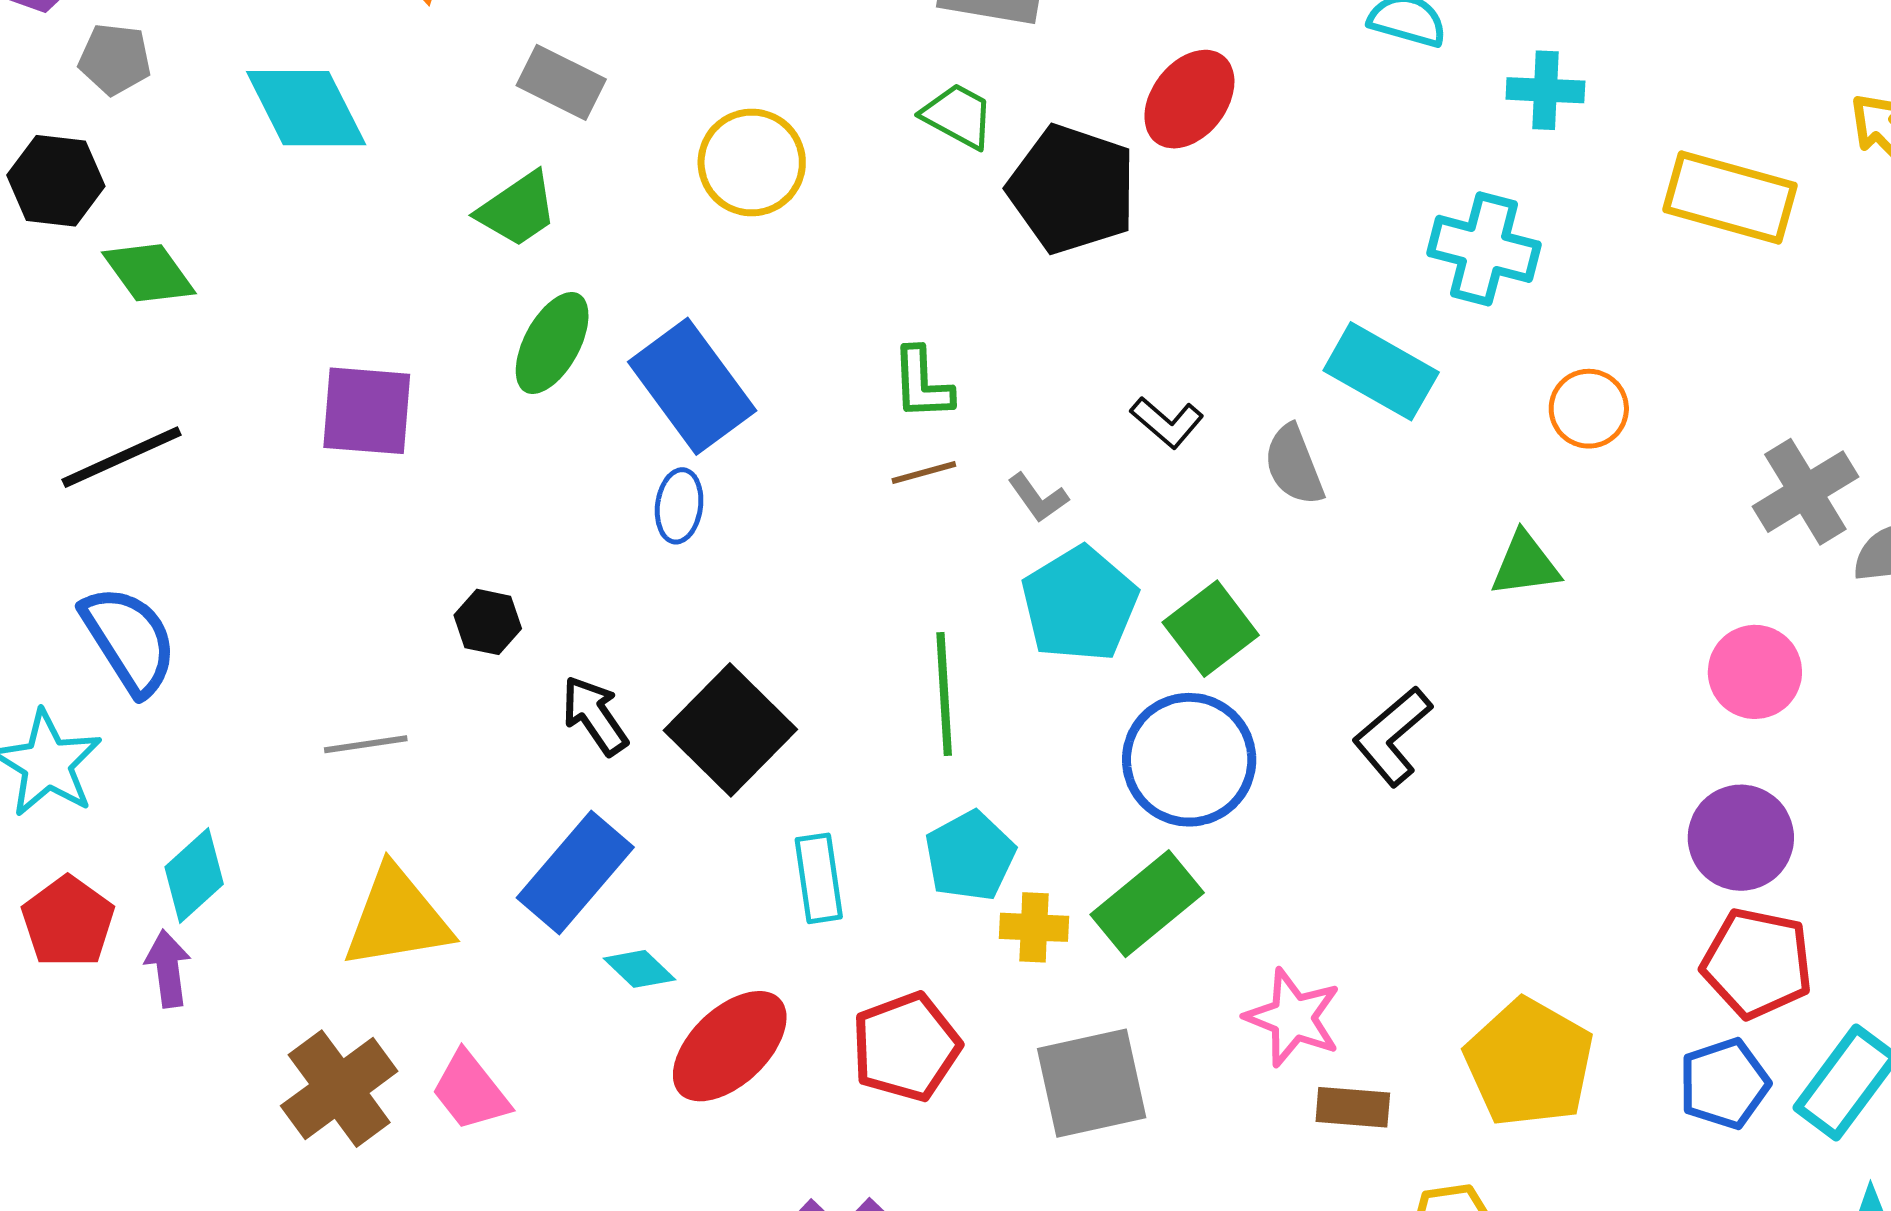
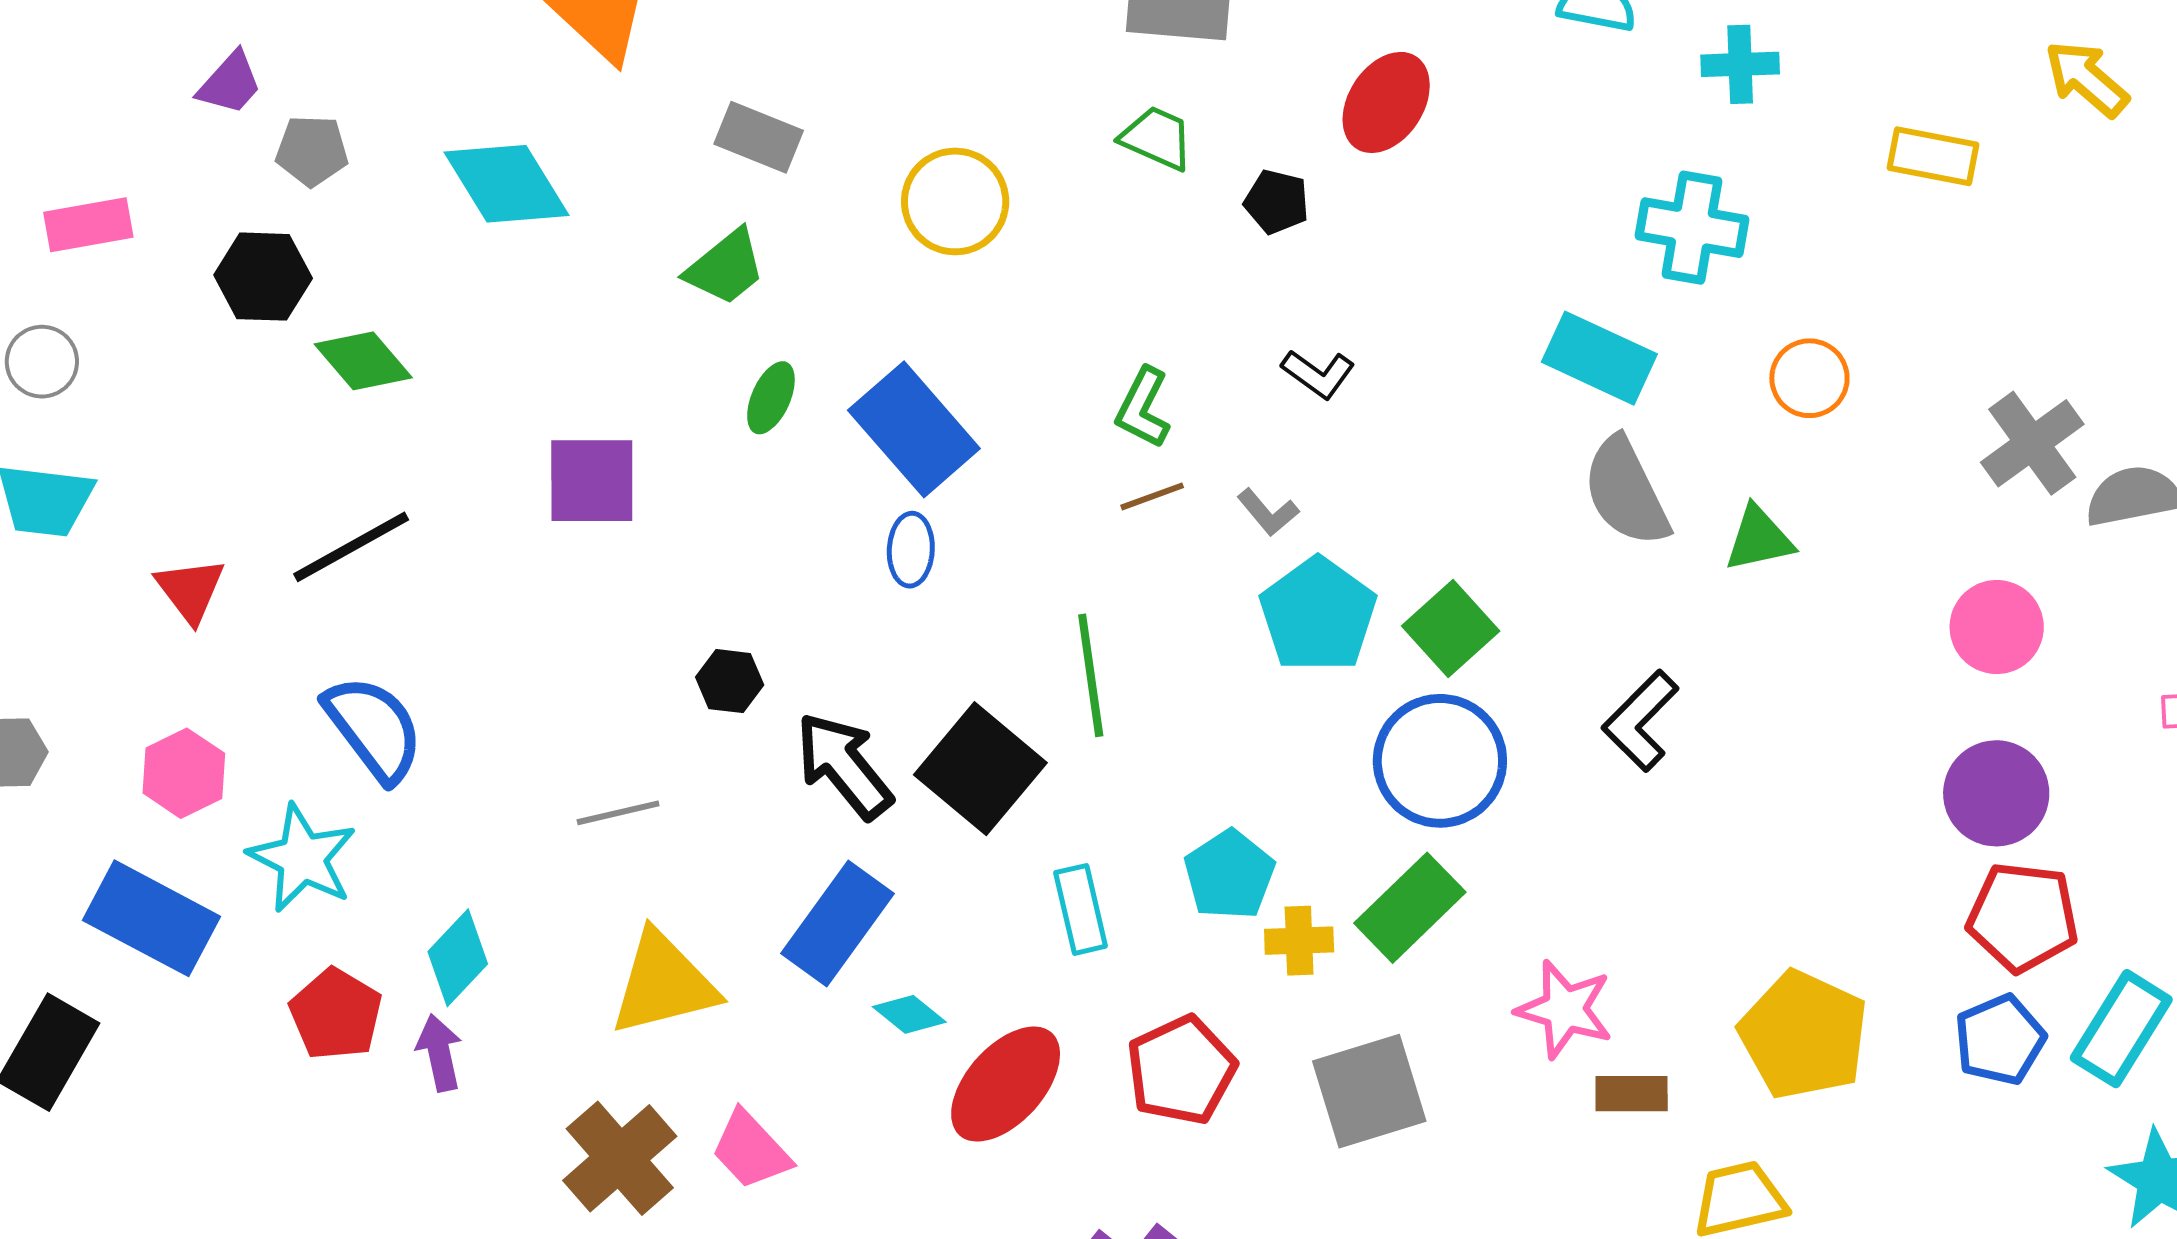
black pentagon: (1072, 189) -> (1277, 202), size x0.5
yellow rectangle: (1730, 198) -> (1933, 156), size x0.7
green ellipse: (552, 343) -> (771, 398), size x0.7
green L-shape: (922, 384) -> (1143, 408), turned 34
black L-shape: (1167, 422) -> (1318, 374), moved
gray semicircle: (1294, 465) -> (1626, 492), moved, size x1.4
green line: (944, 694) -> (1091, 675), moved
black arrow: (595, 716) -> (844, 766), size x1.4

